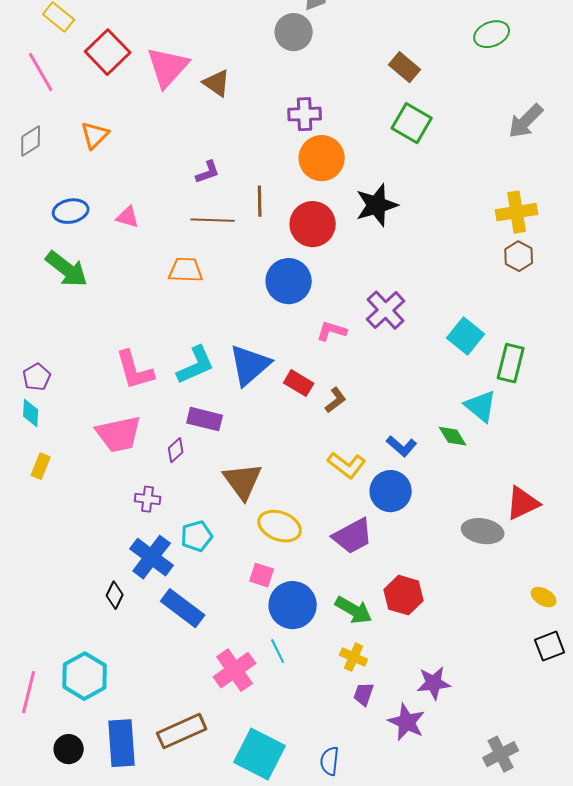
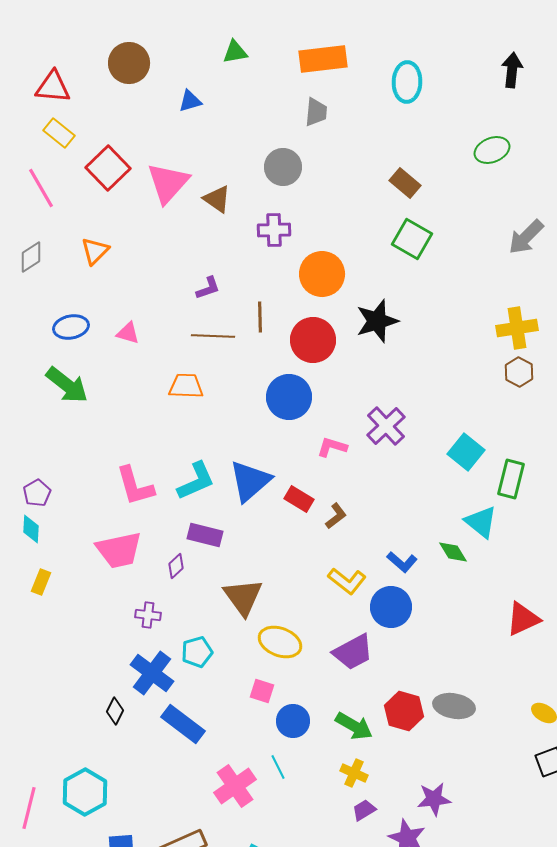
gray circle: (294, 32) -> (283, 167), moved
purple cross: (305, 114) -> (274, 230), moved
gray ellipse: (483, 531) -> (454, 706), moved
blue circle: (293, 605) -> (293, 721), size x0.7
purple trapezoid: (364, 694) -> (364, 810), turned 40

